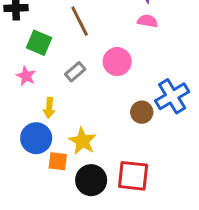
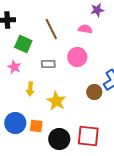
pink semicircle: (148, 21) -> (85, 29), moved
gray rectangle: (75, 72) -> (48, 64), turned 40
blue circle: (36, 138) -> (15, 123), moved
yellow star: (82, 141) -> (56, 101), moved

